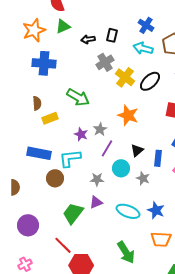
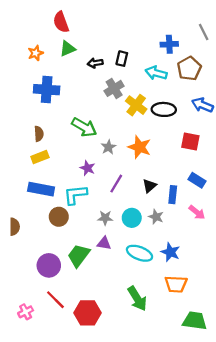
blue cross: (146, 25) -> (169, 44), moved, turned -35
orange star: (34, 30) -> (36, 53), size x0.6
black ellipse: (150, 81) -> (164, 109), turned 45
yellow rectangle: (50, 118) -> (40, 157), moved
gray star: (100, 129) -> (109, 147), moved
cyan circle: (121, 168) -> (132, 218), moved
purple triangle: (96, 202) -> (104, 243), turned 32
purple circle: (28, 225) -> (49, 265), moved
red line: (63, 245) -> (55, 300), moved

